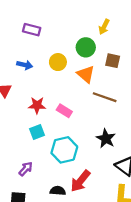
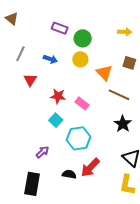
yellow arrow: (104, 27) -> (125, 32), turned -120
green circle: (86, 47) -> (83, 38), moved
cyan square: (37, 132) -> (56, 120), turned -32
black star: (106, 138) -> (123, 124), moved

